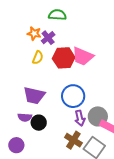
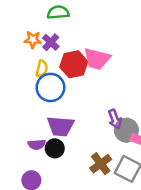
purple trapezoid: (34, 95) -> (61, 126), moved
blue circle: (73, 96) -> (50, 87), moved
purple arrow: (80, 118) -> (115, 119), moved
brown cross: (73, 140) -> (101, 164), turned 30

